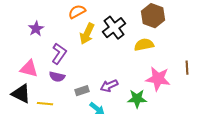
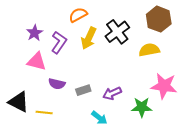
purple L-shape: (59, 54) -> (59, 42), moved
pink triangle: (29, 69) -> (37, 62), moved
gray rectangle: (82, 91) -> (83, 90), moved

